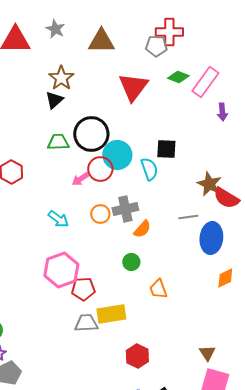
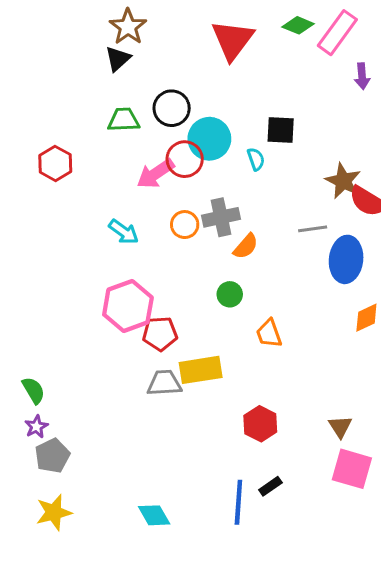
black circle: (91, 134) -> (172, 108), size x0.7
cyan semicircle: (149, 169) -> (256, 159), size x0.7
pink arrow: (80, 179) -> (156, 174), size x1.5
red hexagon: (137, 356) -> (260, 424), moved

